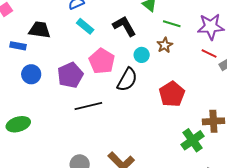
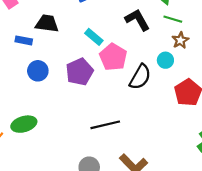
green line: (172, 24) -> (173, 19), moved
cyan rectangle: (85, 26) -> (94, 37), moved
cyan circle: (142, 55) -> (165, 60), moved
black line: (88, 106) -> (105, 125), moved

